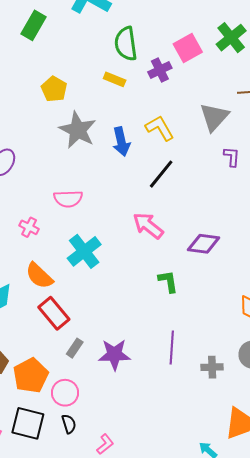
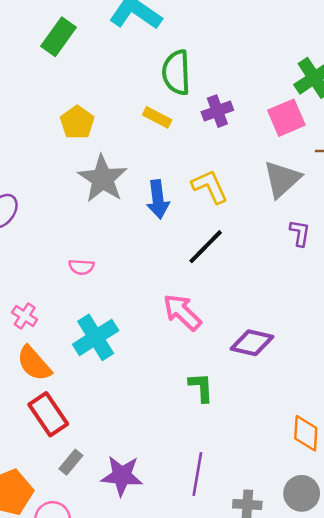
pink square: (188, 48) -> (286, 118), moved
pink semicircle: (68, 199) -> (81, 267), size x0.7
pink cross: (29, 227) -> (25, 316), moved

